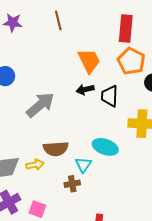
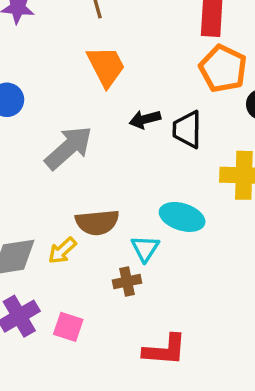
orange trapezoid: (89, 61) -> (106, 66), moved
yellow arrow: (35, 165) -> (62, 251), turned 150

